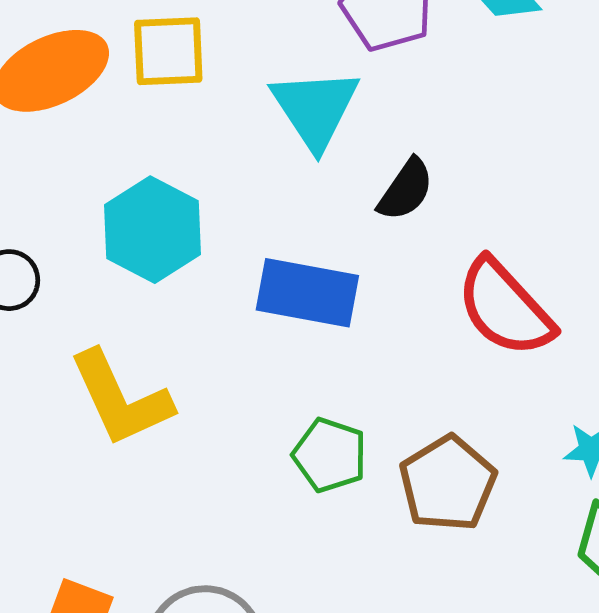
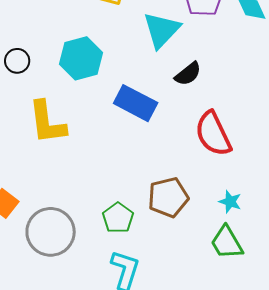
green pentagon: (330, 455) -> (118, 218), moved

